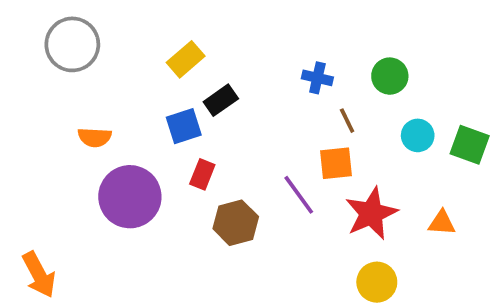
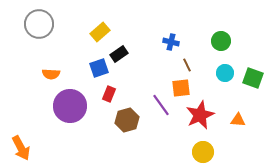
green circle: (390, 76) -> (221, 41), moved

